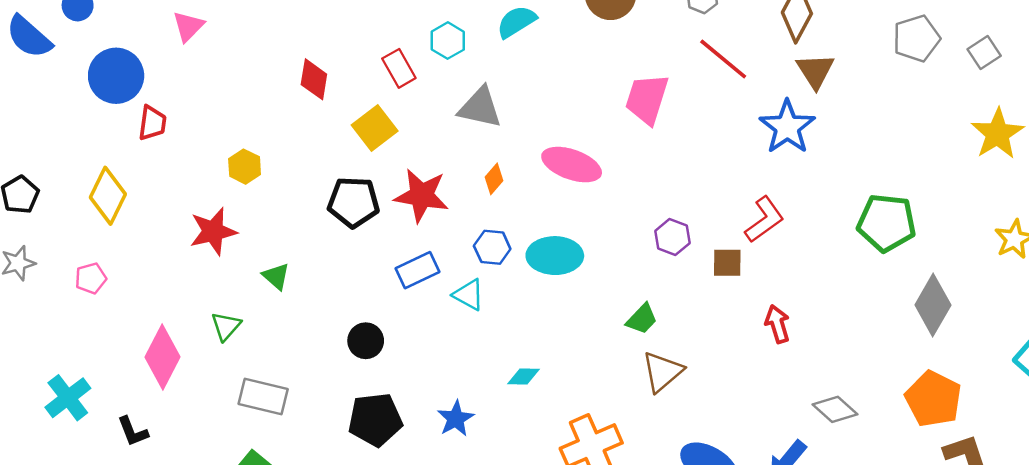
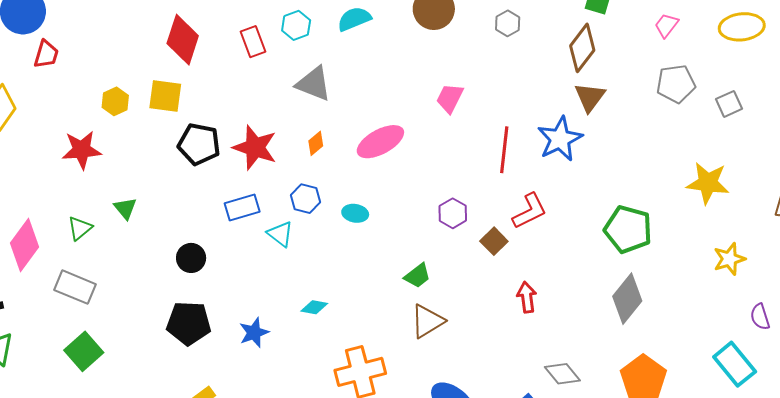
red line: (723, 59) -> (504, 150), moved, turned 48
red diamond: (314, 79) -> (183, 40), size x1.4
pink trapezoid: (647, 99) -> (450, 98), size x0.7
yellow square: (375, 128) -> (165, 96), moved, turned 36
yellow star: (997, 134) -> (708, 183), moved, turned 30
pink ellipse: (572, 165) -> (380, 142), turned -57
cyan ellipse: (555, 256) -> (355, 213), size x0.6
brown square: (727, 263) -> (494, 241), turned 36
green triangle: (276, 276) -> (125, 208), moved
gray diamond: (933, 305) -> (627, 299), moved
gray rectangle: (263, 396) -> (75, 287), moved

